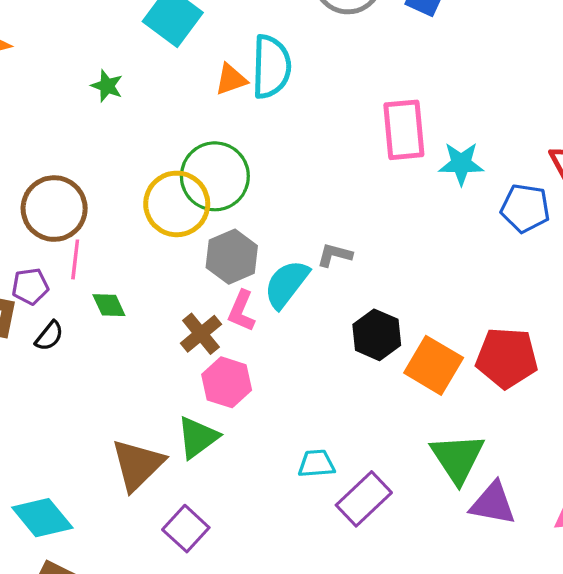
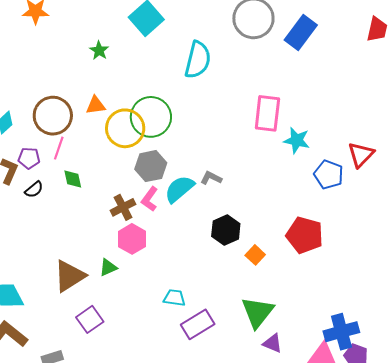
orange triangle: (231, 79) -> (96, 105), moved
red pentagon: (507, 358) -> (305, 235), moved
orange square: (434, 365) -> (255, 255), size x0.6
green triangle: (198, 437) -> (108, 267), size x0.7
purple triangle: (493, 503) -> (273, 343), size x0.7

